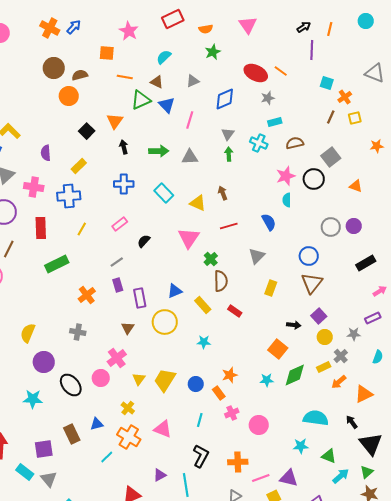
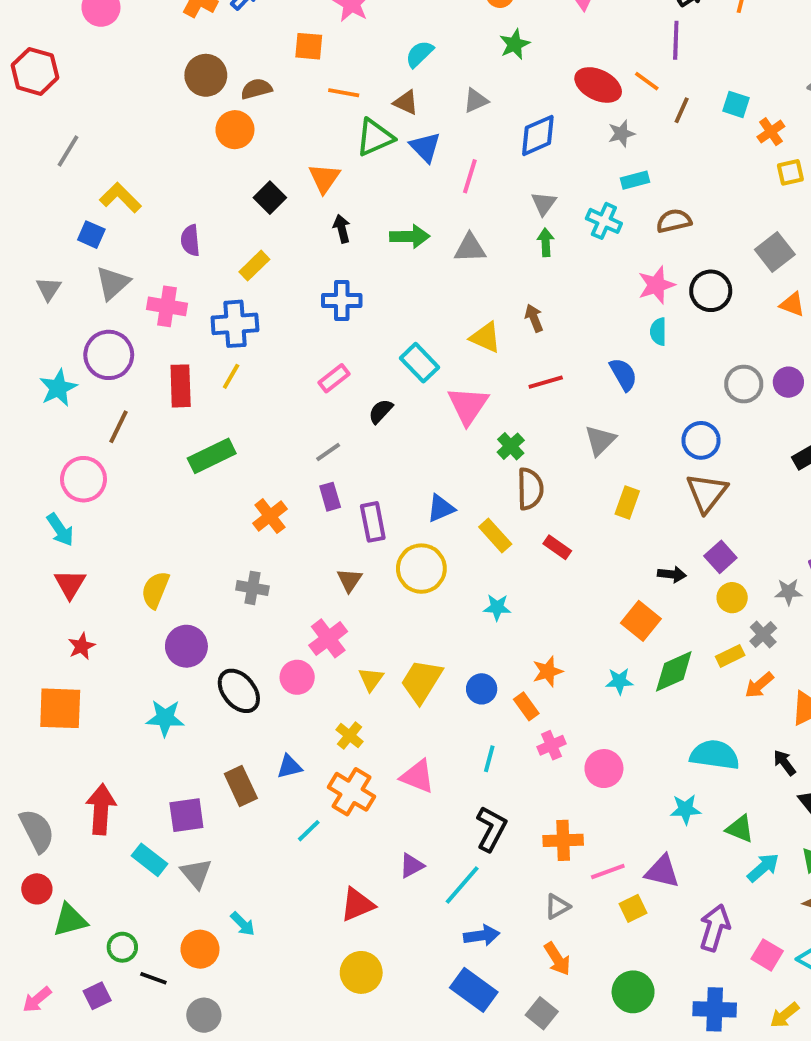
purple line: (312, 50) -> (676, 40), moved
brown line: (331, 117) -> (682, 110), moved
gray square: (331, 157) -> (775, 252), moved
cyan rectangle: (164, 193) -> (419, 363), moved
yellow line: (82, 229) -> (231, 376), moved
cyan line: (186, 485) -> (462, 885), turned 50

